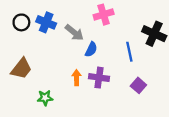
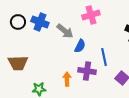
blue line: (129, 52) -> (104, 57), moved
brown trapezoid: (21, 69) -> (18, 63), turned 50
orange arrow: (77, 78) -> (67, 79), moved

